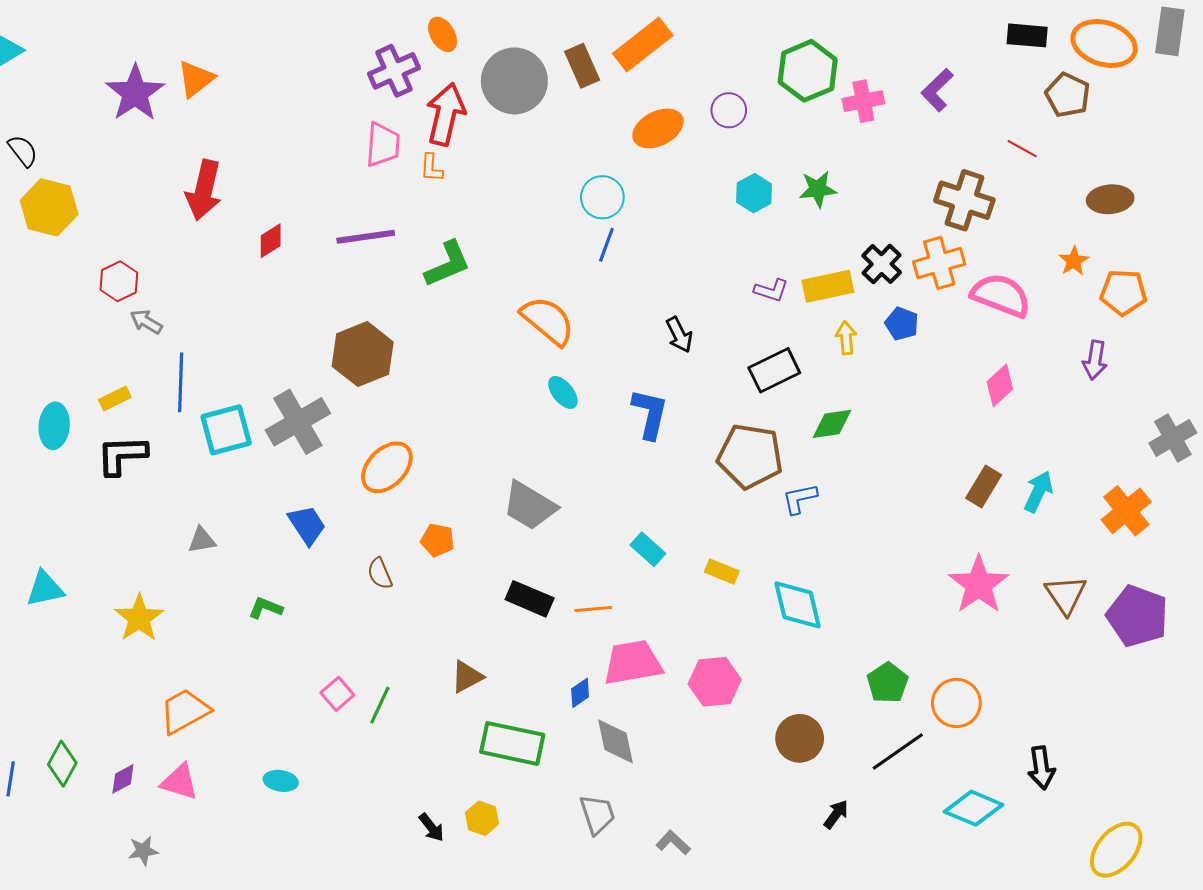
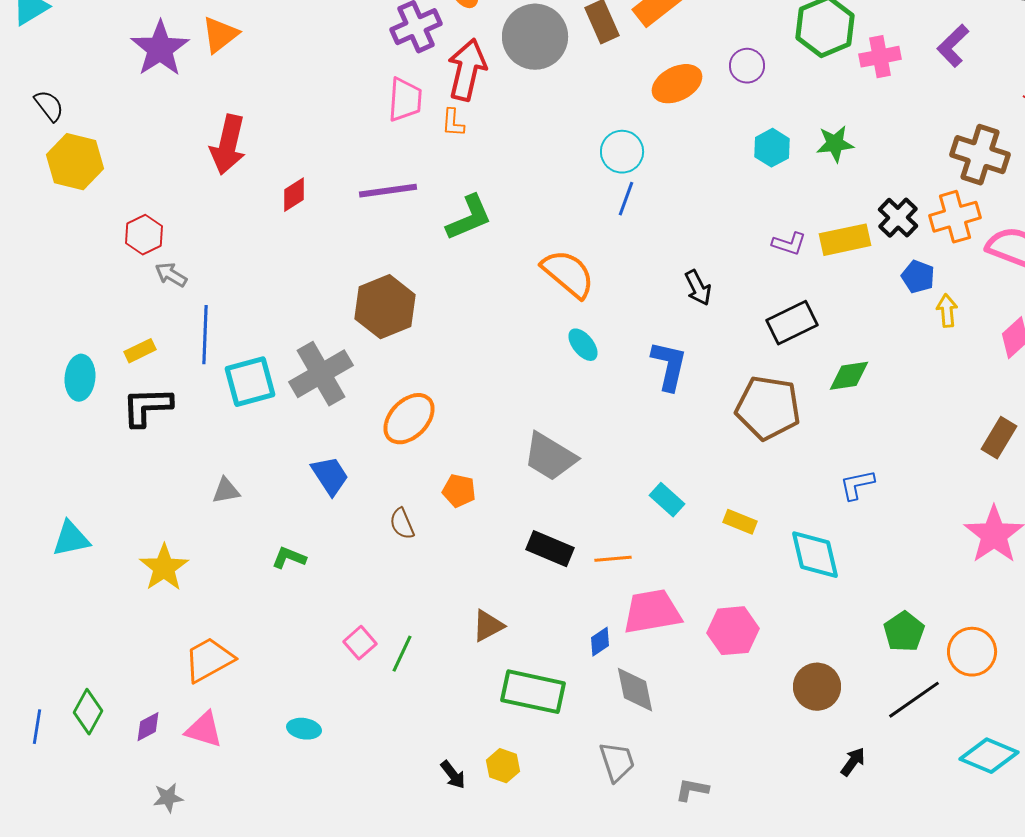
yellow arrow: (846, 338) -> (947, 311), moved
blue L-shape: (800, 499) -> (857, 485), moved
gray L-shape: (673, 843) -> (692, 790), turned -32

